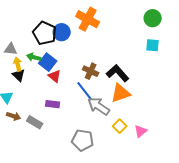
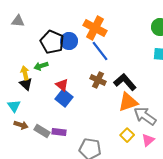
gray triangle: (11, 49) -> (18, 21), moved
green arrow: (34, 57) -> (41, 66), turned -32
blue square: (48, 62) -> (64, 98), moved
blue line: (85, 91) -> (100, 51), moved
purple rectangle: (53, 104) -> (59, 132), moved
gray arrow: (99, 106) -> (145, 116), moved

